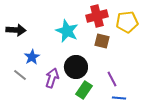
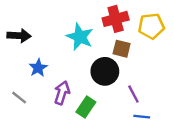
black circle: (76, 67) -> (105, 71), moved
gray line: (20, 75) -> (19, 98), moved
green rectangle: (84, 90) -> (86, 107), moved

